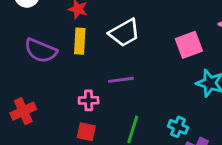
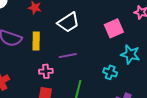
yellow rectangle: (80, 41) -> (36, 41), moved
cyan cross: (178, 127) -> (110, 72), moved

